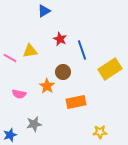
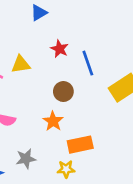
orange star: (47, 86) -> (53, 121), moved
orange rectangle: (76, 102) -> (80, 145), moved
yellow star: (100, 132) -> (66, 169), moved

